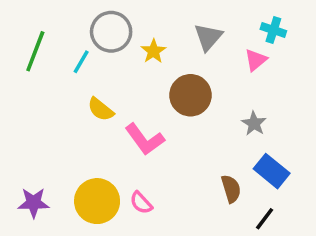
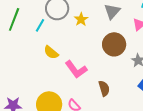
brown circle: (190, 95) -> (114, 44), moved
brown semicircle: (231, 189) -> (104, 88), moved

